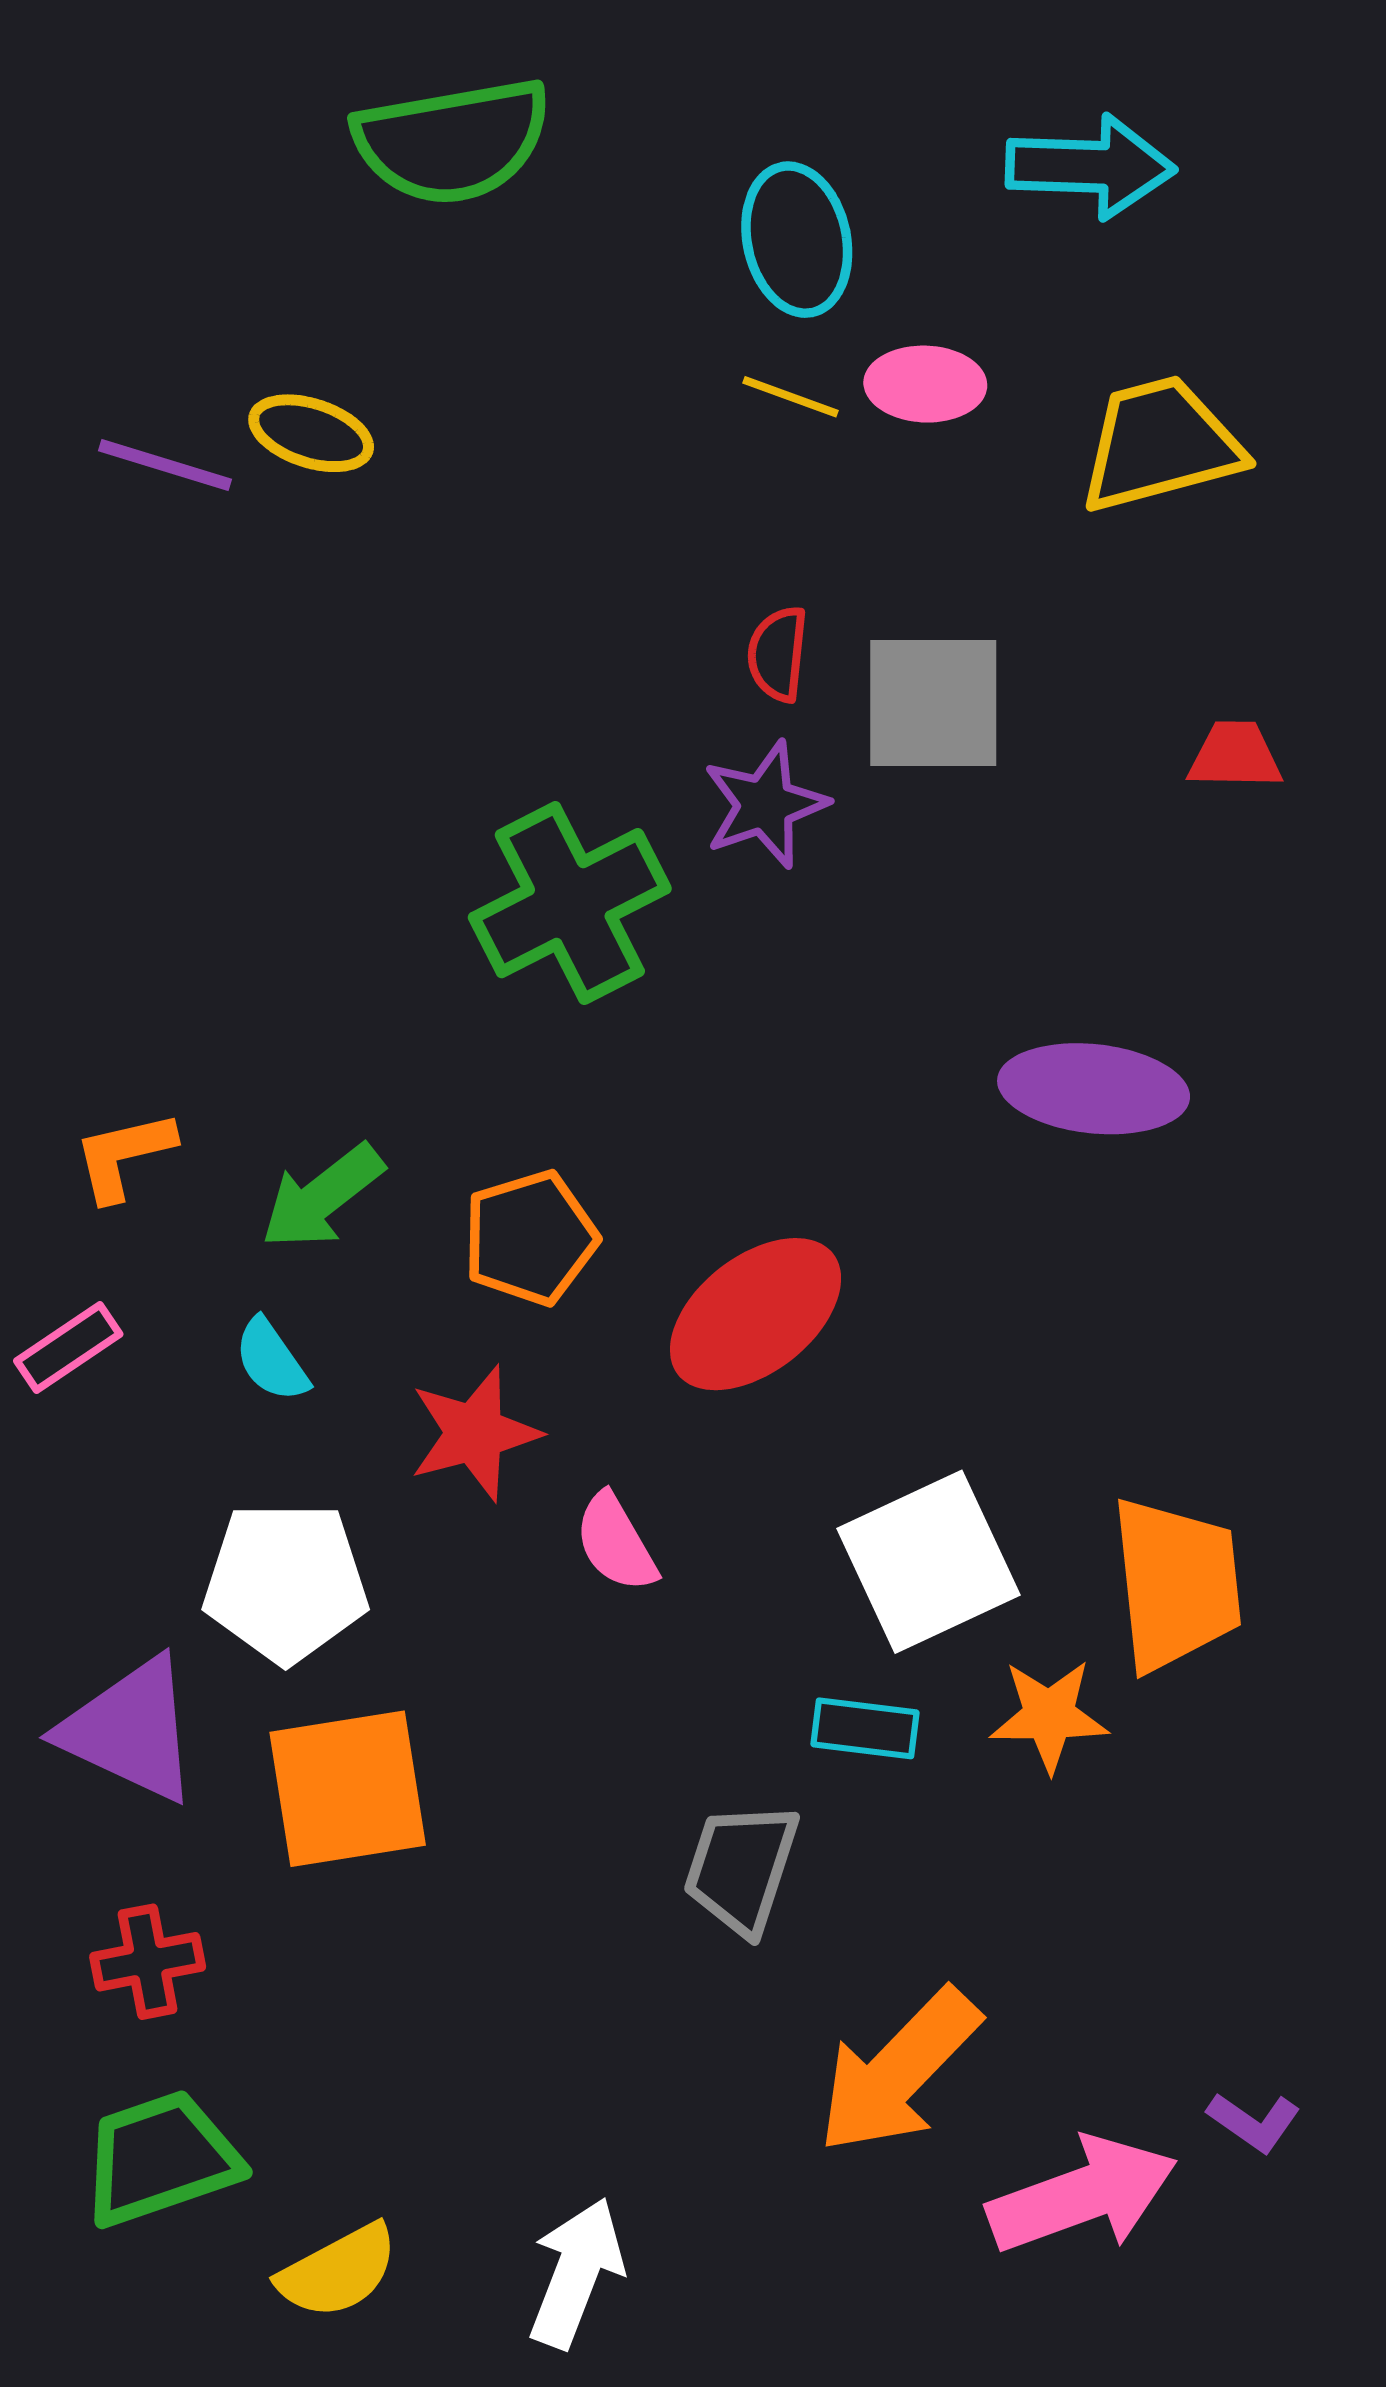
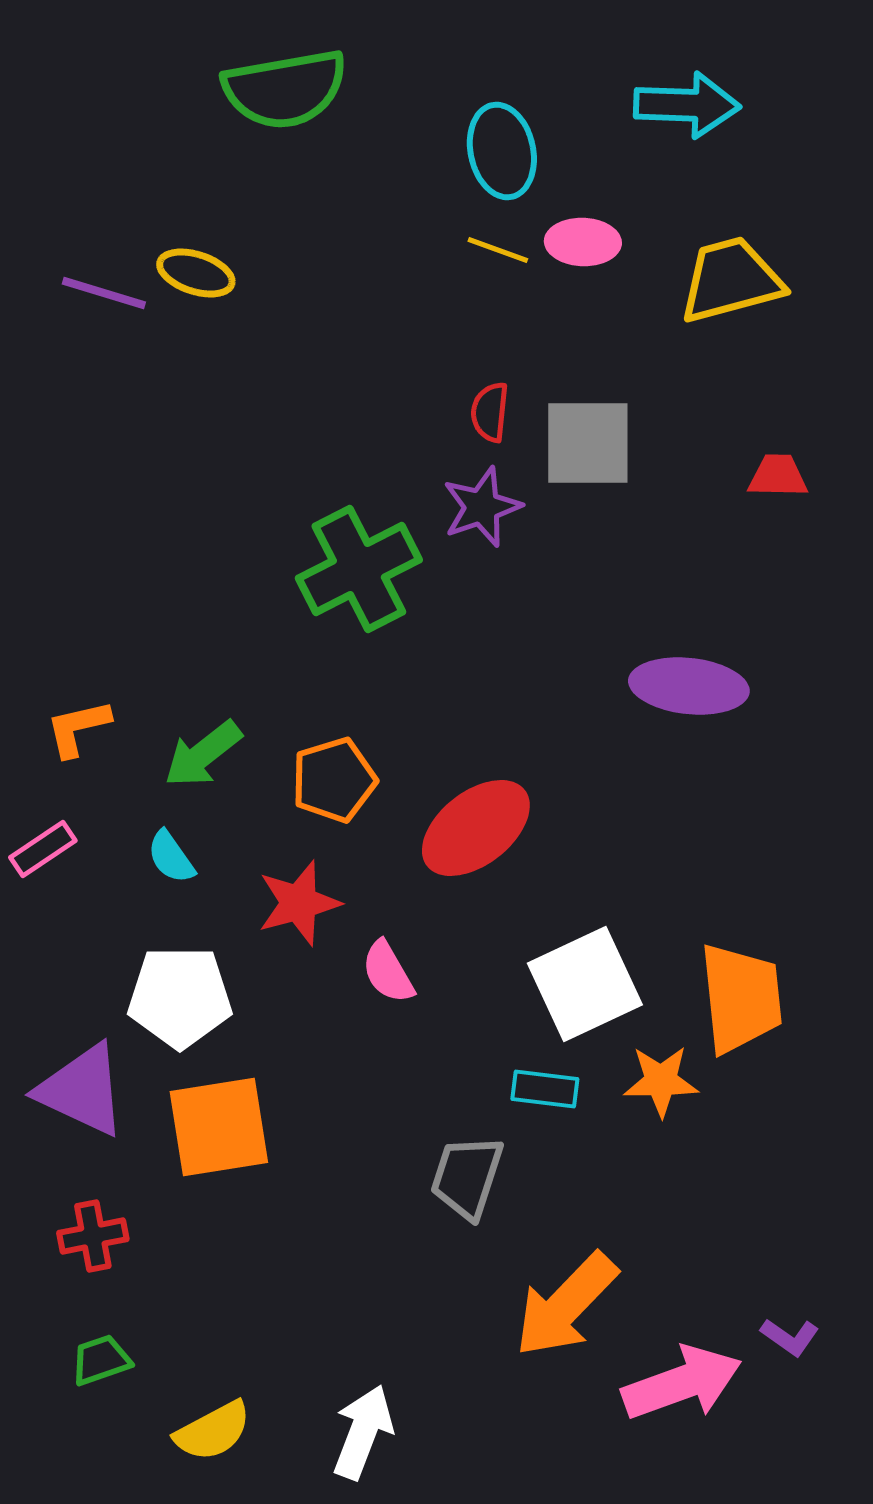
green trapezoid: (160, 2159) -> (101, 1360), size x0.6

